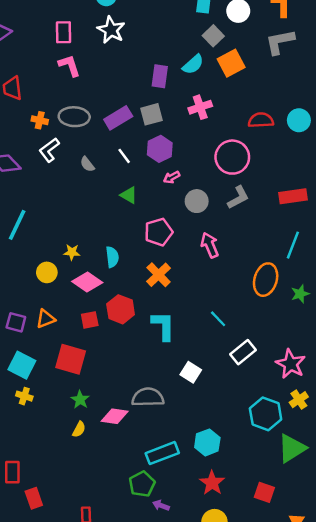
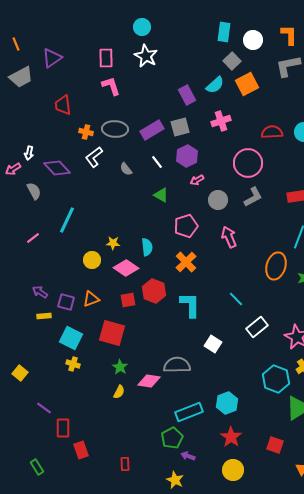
purple rectangle: (160, 76) -> (187, 95), turned -36

